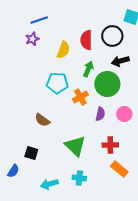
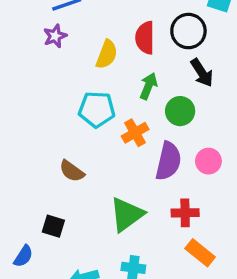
black arrow: (120, 61) -> (202, 73), turned -108
green circle: (107, 84) -> (180, 111), size x0.7
purple semicircle: (100, 114) -> (168, 161), size x1.6
green triangle: (75, 146) -> (127, 214), turned 40

